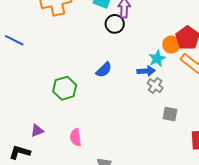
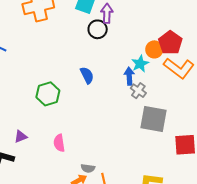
blue semicircle: (104, 70) -> (87, 75), turned -72
blue arrow: (146, 71) -> (129, 76), turned -90
gray square: (170, 114) -> (153, 119), size x1.8

